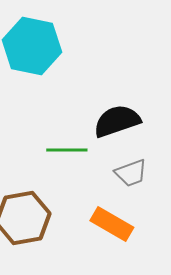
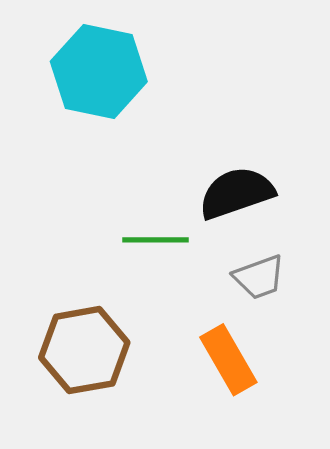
orange rectangle: (112, 224) -> (228, 360), turned 30

